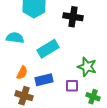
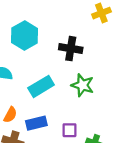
green star: (87, 67) -> (83, 85), moved

